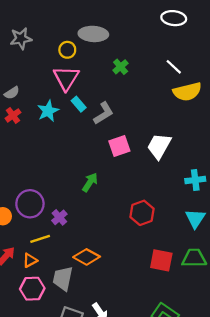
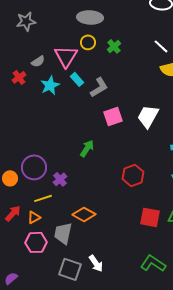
yellow circle: (67, 50) -> (88, 42), moved
gray semicircle: (12, 93) -> (38, 61), moved
red cross: (13, 115) -> (19, 77), moved

